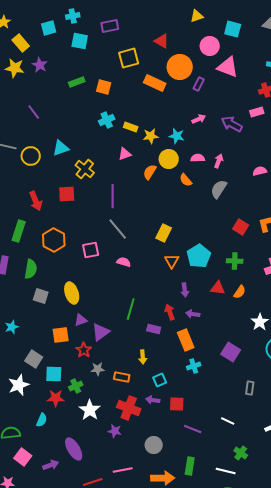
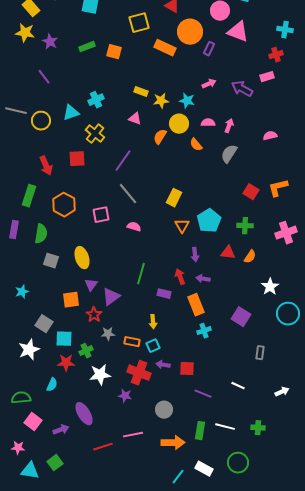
purple star: (40, 65) -> (50, 42), moved
cyan cross: (107, 120) -> (96, 100), moved
pink triangle: (125, 154) -> (135, 119), turned 40
purple line: (113, 196) -> (123, 161), turned 35
purple triangle: (81, 320) -> (91, 285), turned -32
cyan square: (160, 380) -> (153, 346), moved
white star: (90, 410) -> (100, 375), turned 30
green cross: (241, 453) -> (258, 428), moved, turned -32
white line: (226, 471) -> (225, 427), moved

